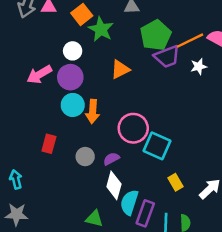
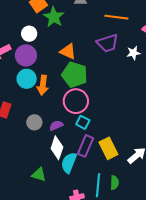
green pentagon: (156, 35) -> (75, 75), moved, turned -30
orange line: (190, 41) -> (116, 17), moved, turned 30
orange triangle: (120, 69) -> (68, 51), turned 48
cyan square: (157, 146) -> (83, 122), moved, size x0.6
yellow rectangle: (175, 182) -> (108, 148), size x1.5
purple rectangle: (145, 213) -> (85, 146), moved

